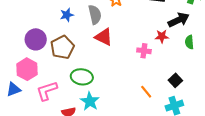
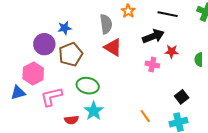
blue star: (67, 15) -> (65, 28), moved
black arrow: (179, 20) -> (153, 36), moved
orange line: (146, 92) -> (145, 116), moved

